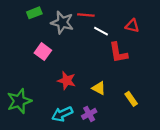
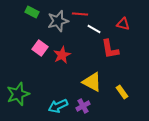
green rectangle: (34, 13) -> (32, 12), turned 48
gray star: (62, 22) -> (58, 21), turned -30
red star: (67, 81) -> (62, 55), moved, turned 30
yellow triangle: (99, 88) -> (92, 82), size x1.5

